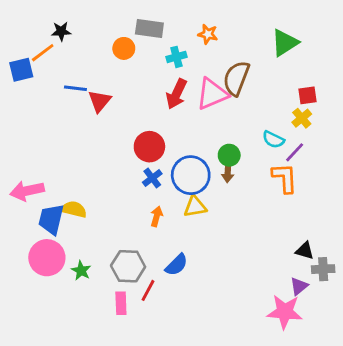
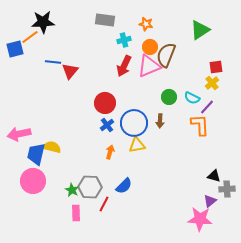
black star: (61, 31) -> (43, 22), size x1.6
orange circle: (124, 48) -> (150, 47), moved
green circle: (229, 155) -> (169, 97), moved
green star: (81, 271) -> (72, 190), moved
pink rectangle: (121, 303) -> (76, 213), moved

